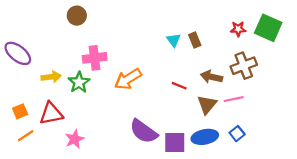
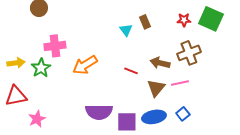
brown rectangle: (195, 40) -> (145, 22), moved
purple semicircle: (144, 131) -> (99, 112), turned -36

